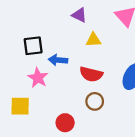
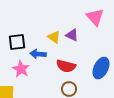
purple triangle: (79, 15) -> (72, 35), moved
yellow triangle: (93, 40) -> (54, 37), moved, turned 40

